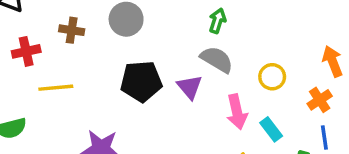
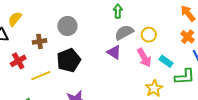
gray semicircle: (217, 59) -> (124, 32), turned -42
yellow circle: (272, 77) -> (149, 35), moved
black pentagon: (141, 81) -> (69, 60), moved

